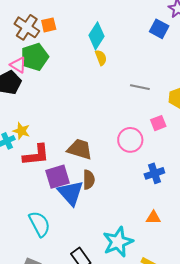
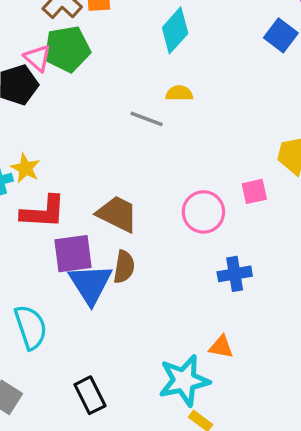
yellow semicircle: (101, 58) -> (179, 93), moved, turned -77
gray line: (140, 87) -> (146, 119), moved
cyan star: (118, 242) -> (184, 380), moved

